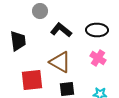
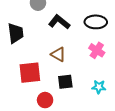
brown triangle: (60, 62) -> (58, 54), size x0.7

